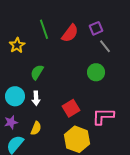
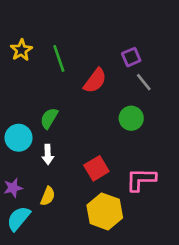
red semicircle: (70, 33) -> (95, 81), moved
yellow star: (17, 45) -> (21, 50), moved
cyan circle: (15, 96) -> (19, 138), moved

